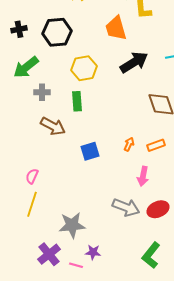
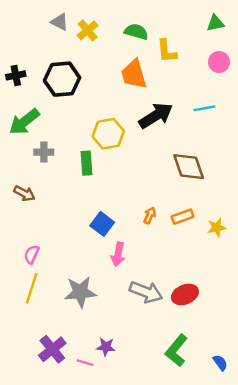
yellow hexagon: (84, 68) -> (108, 134), moved
brown arrow: (53, 126) -> (24, 193), moved, size x0.7
blue square: (90, 151) -> (102, 224), turned -36
pink arrow: (143, 176) -> (118, 254), moved
gray star: (72, 225) -> (80, 292), moved

